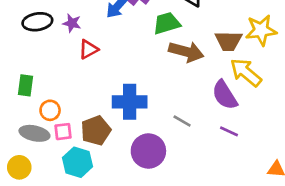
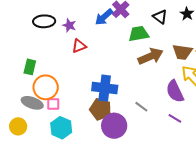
brown arrow: (186, 52) -> (151, 56), turned -45
orange circle: (50, 110) -> (46, 87), size x1.6
brown pentagon: (96, 131) -> (101, 109), moved, turned 30

